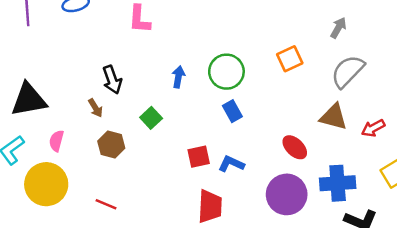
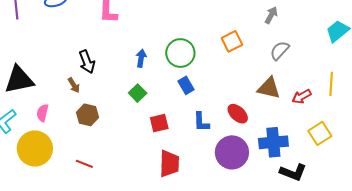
gray semicircle: (348, 71) -> (280, 51), size x0.7
green square: (151, 118) -> (138, 93), moved
blue L-shape: (231, 164) -> (201, 122), moved, turned -115

